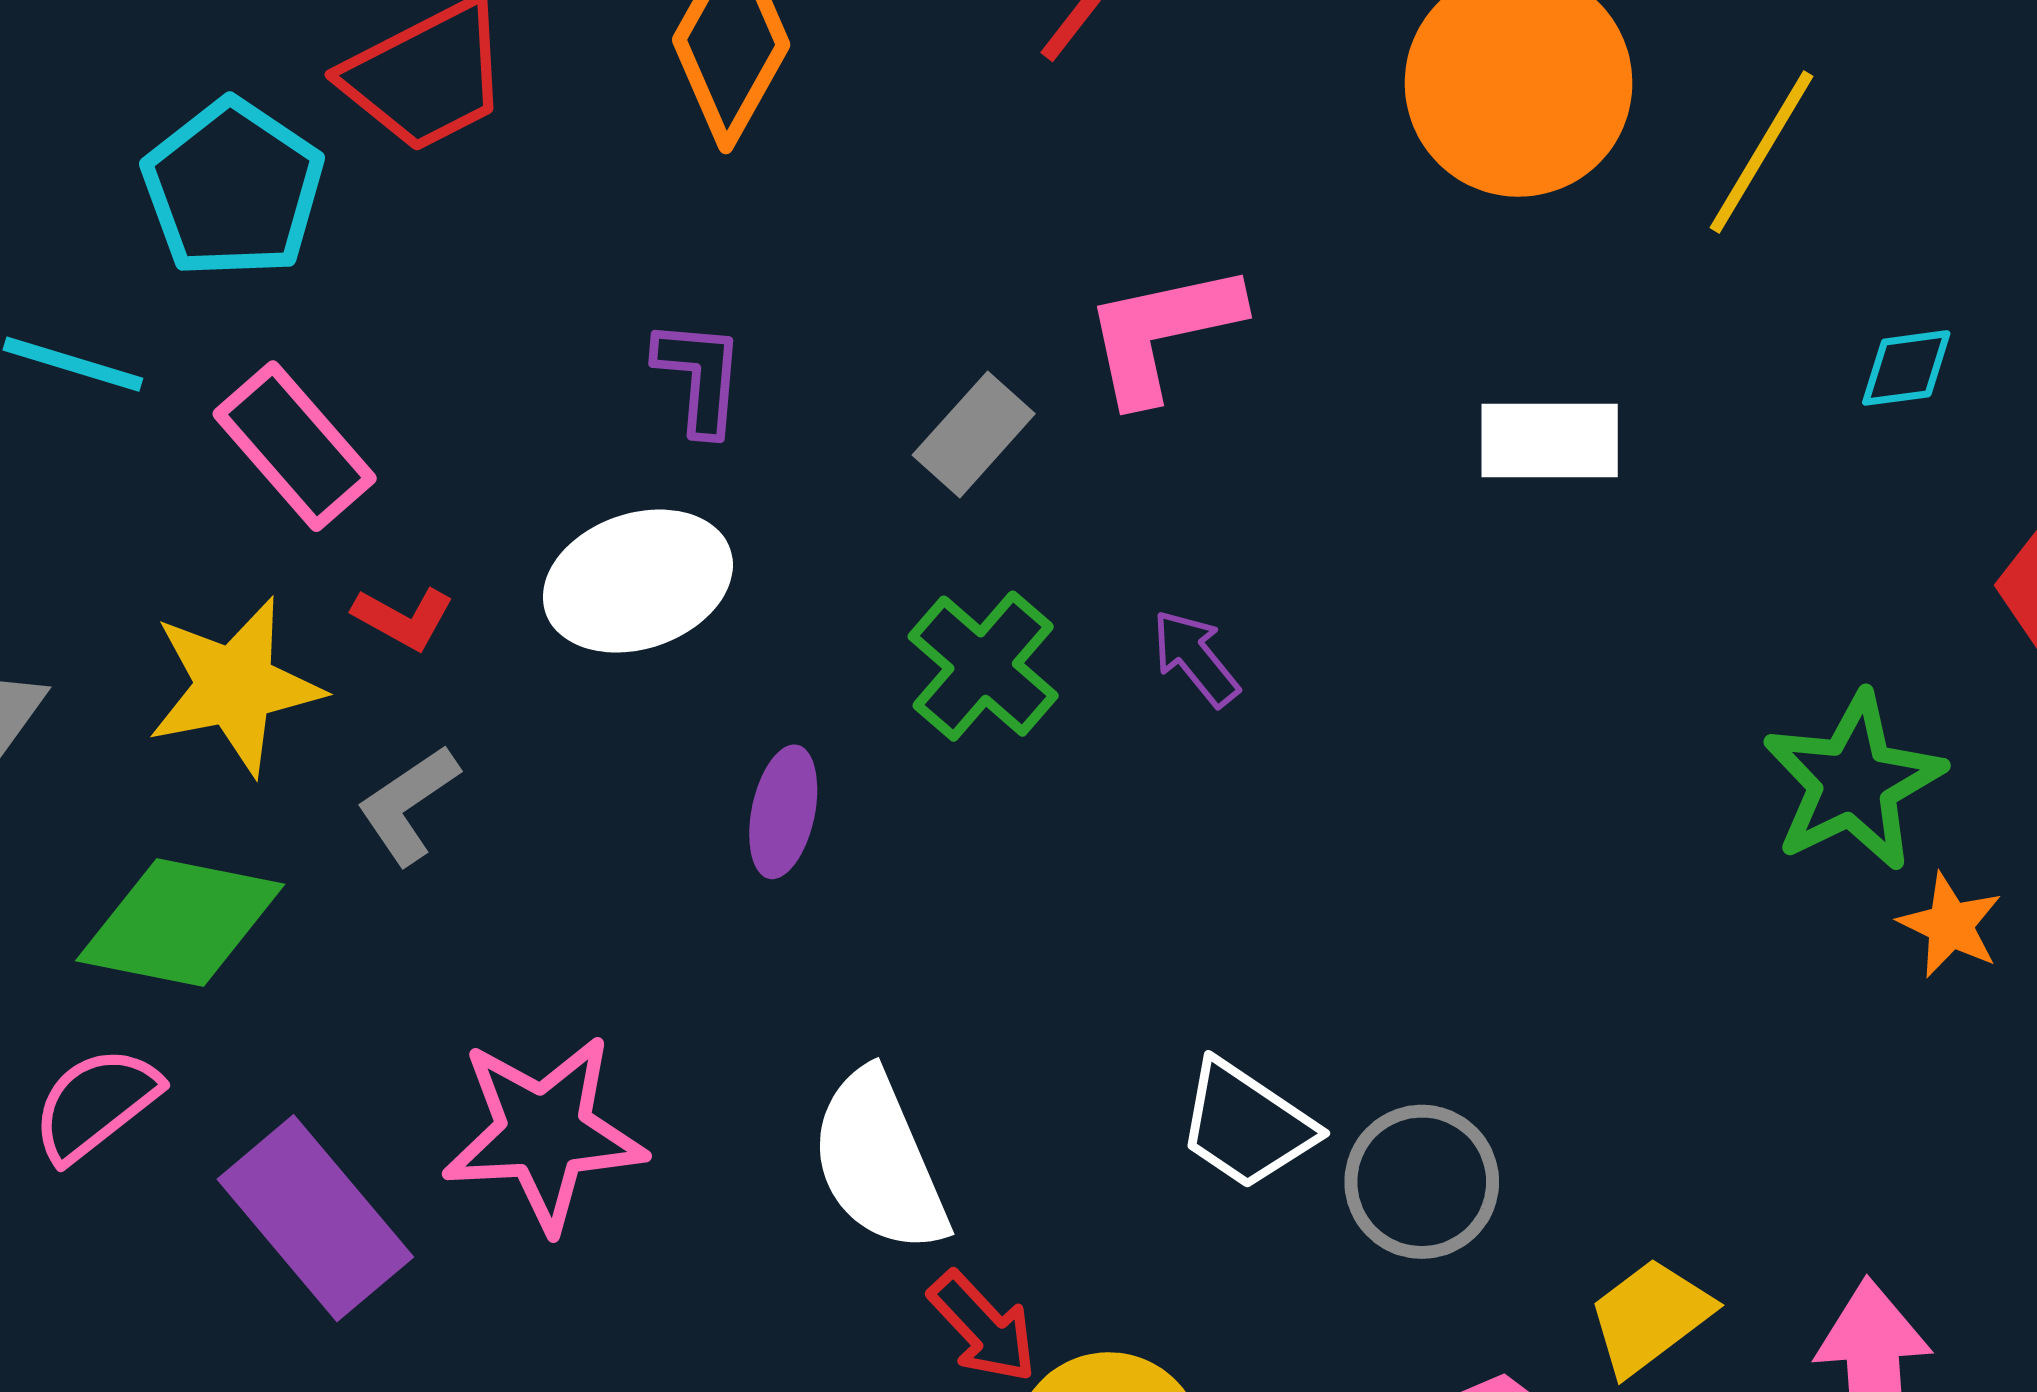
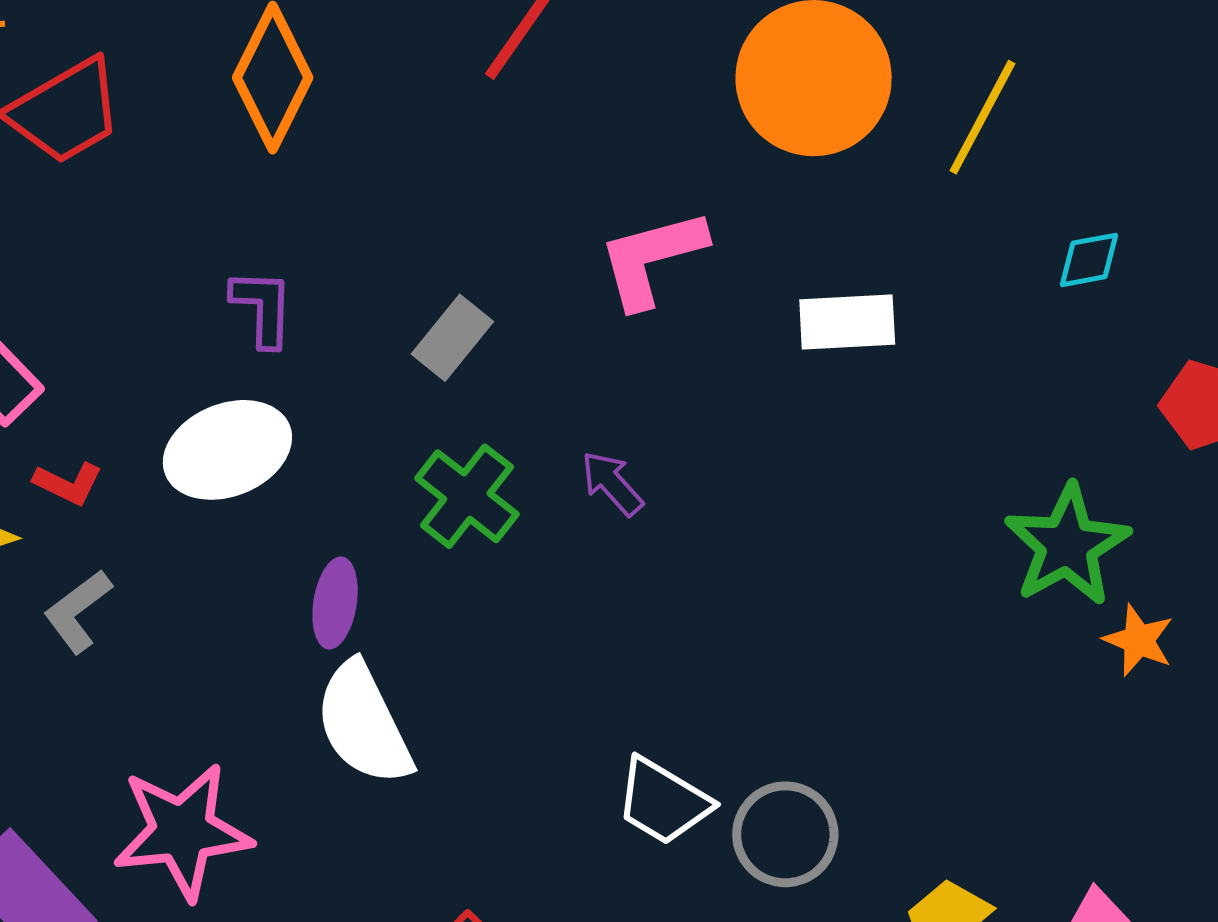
pink L-shape: (1162, 333) -> (652, 258), moved
white semicircle: (879, 1162) -> (364, 724), moved

